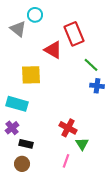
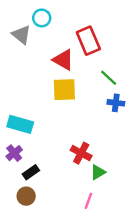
yellow square: (31, 75) -> (64, 90), moved
black rectangle: (26, 144) -> (31, 172), turned -48
green triangle: (82, 144) -> (98, 172), turned 32
pink line: (66, 161) -> (88, 201), moved

